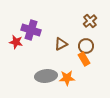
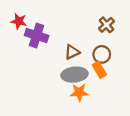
red star: (16, 42) -> (19, 21), moved
gray ellipse: (46, 76) -> (74, 75), moved

